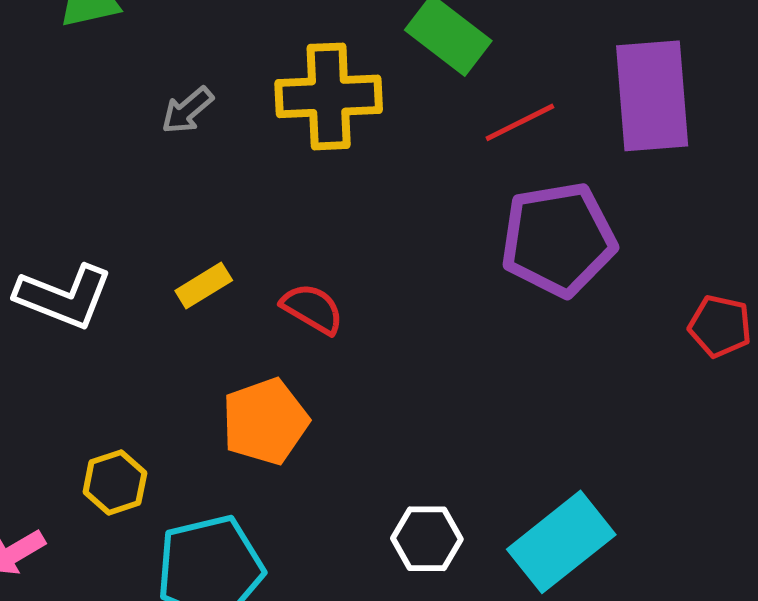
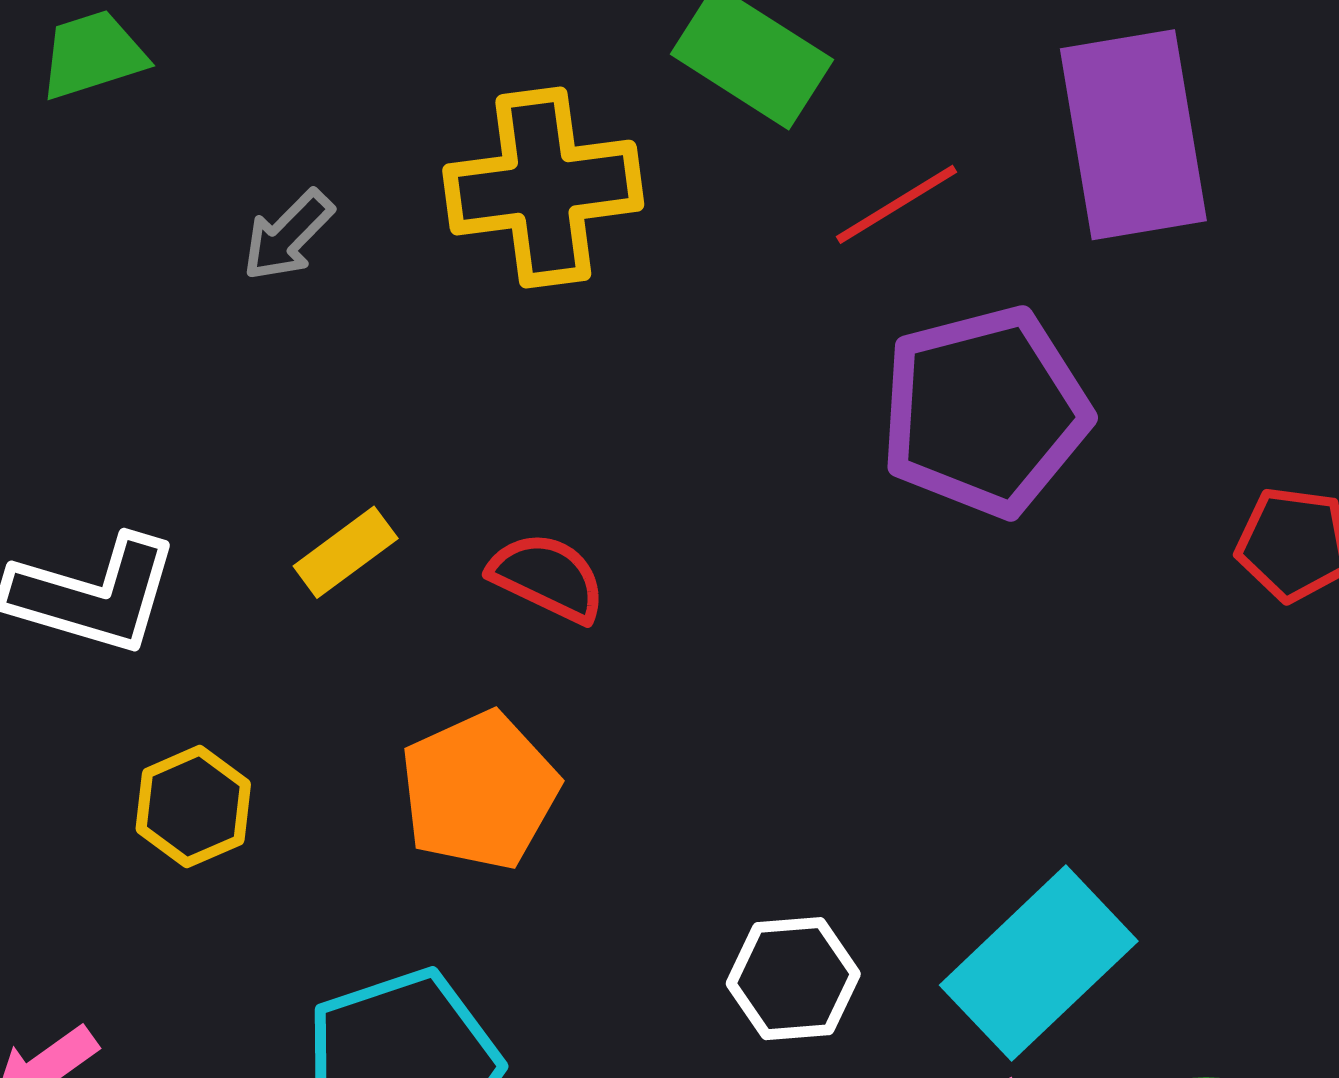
yellow hexagon: (115, 482) -> (193, 807), moved

